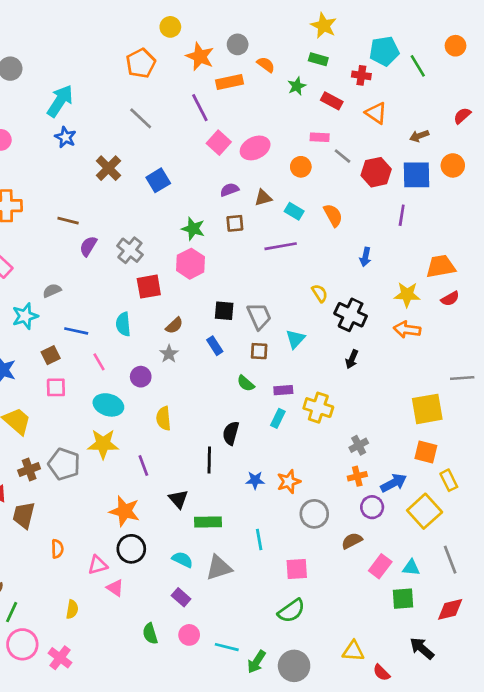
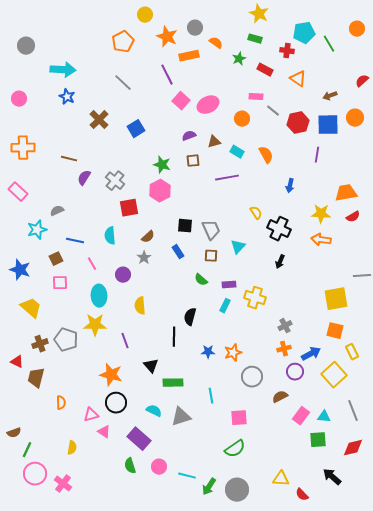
cyan arrow: (60, 101) -> (63, 70), turned 60
cyan ellipse: (108, 405) -> (99, 296), turned 70
purple rectangle: (181, 597) -> (139, 439), moved, size x1.6

